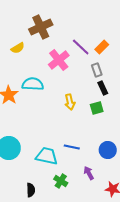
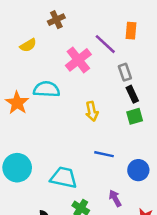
brown cross: (41, 27) -> (56, 20), size x0.6
orange rectangle: (102, 47) -> (131, 31), moved, turned -40
green square: (97, 108) -> (135, 116), moved
blue line: (72, 147) -> (104, 154), moved

